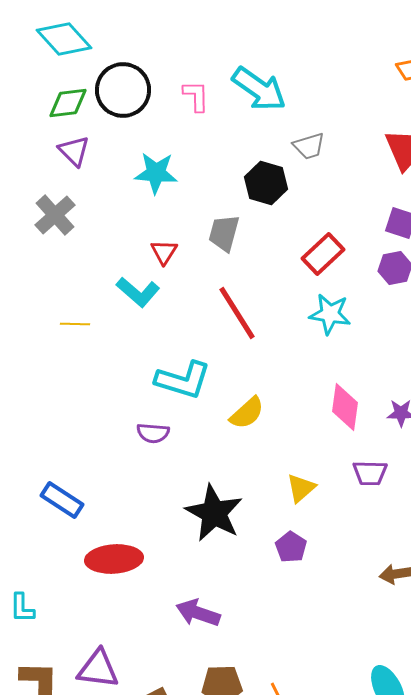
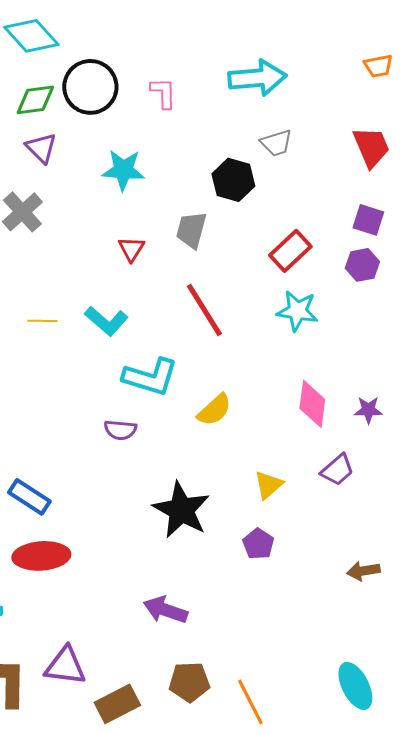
cyan arrow: (259, 89) -> (257, 78), moved, turned -40
cyan L-shape: (138, 292) -> (106, 321), moved
purple trapezoid: (370, 473) -> (337, 470), turned -42
red ellipse: (114, 559) -> (41, 556), moved

